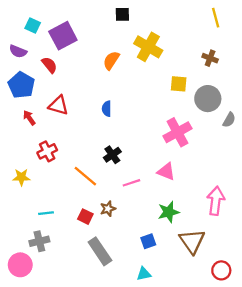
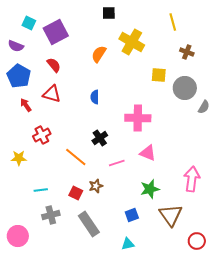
yellow line: (216, 18) -> (173, 22), moved
red semicircle: (49, 65) -> (54, 65), moved
pink cross: (177, 132) -> (138, 118), moved, turned 30
gray cross: (39, 241) -> (51, 215), moved

